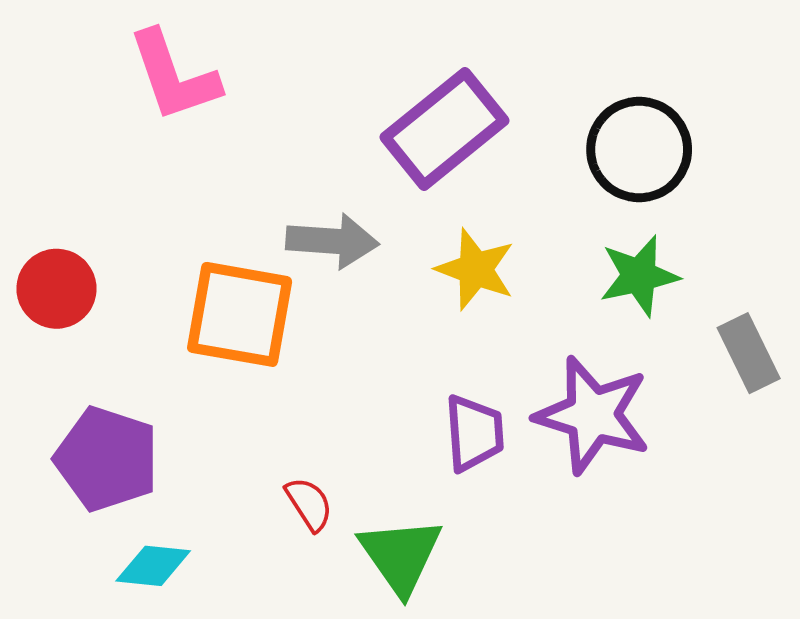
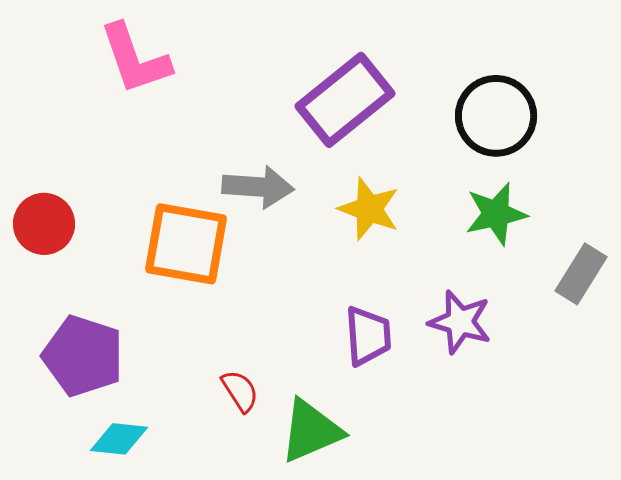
gray rectangle: (749, 353) -> (581, 274), turned 58
purple star: (593, 415) -> (460, 322), size x0.7
green triangle: (401, 556) -> (311, 431), turned 42

